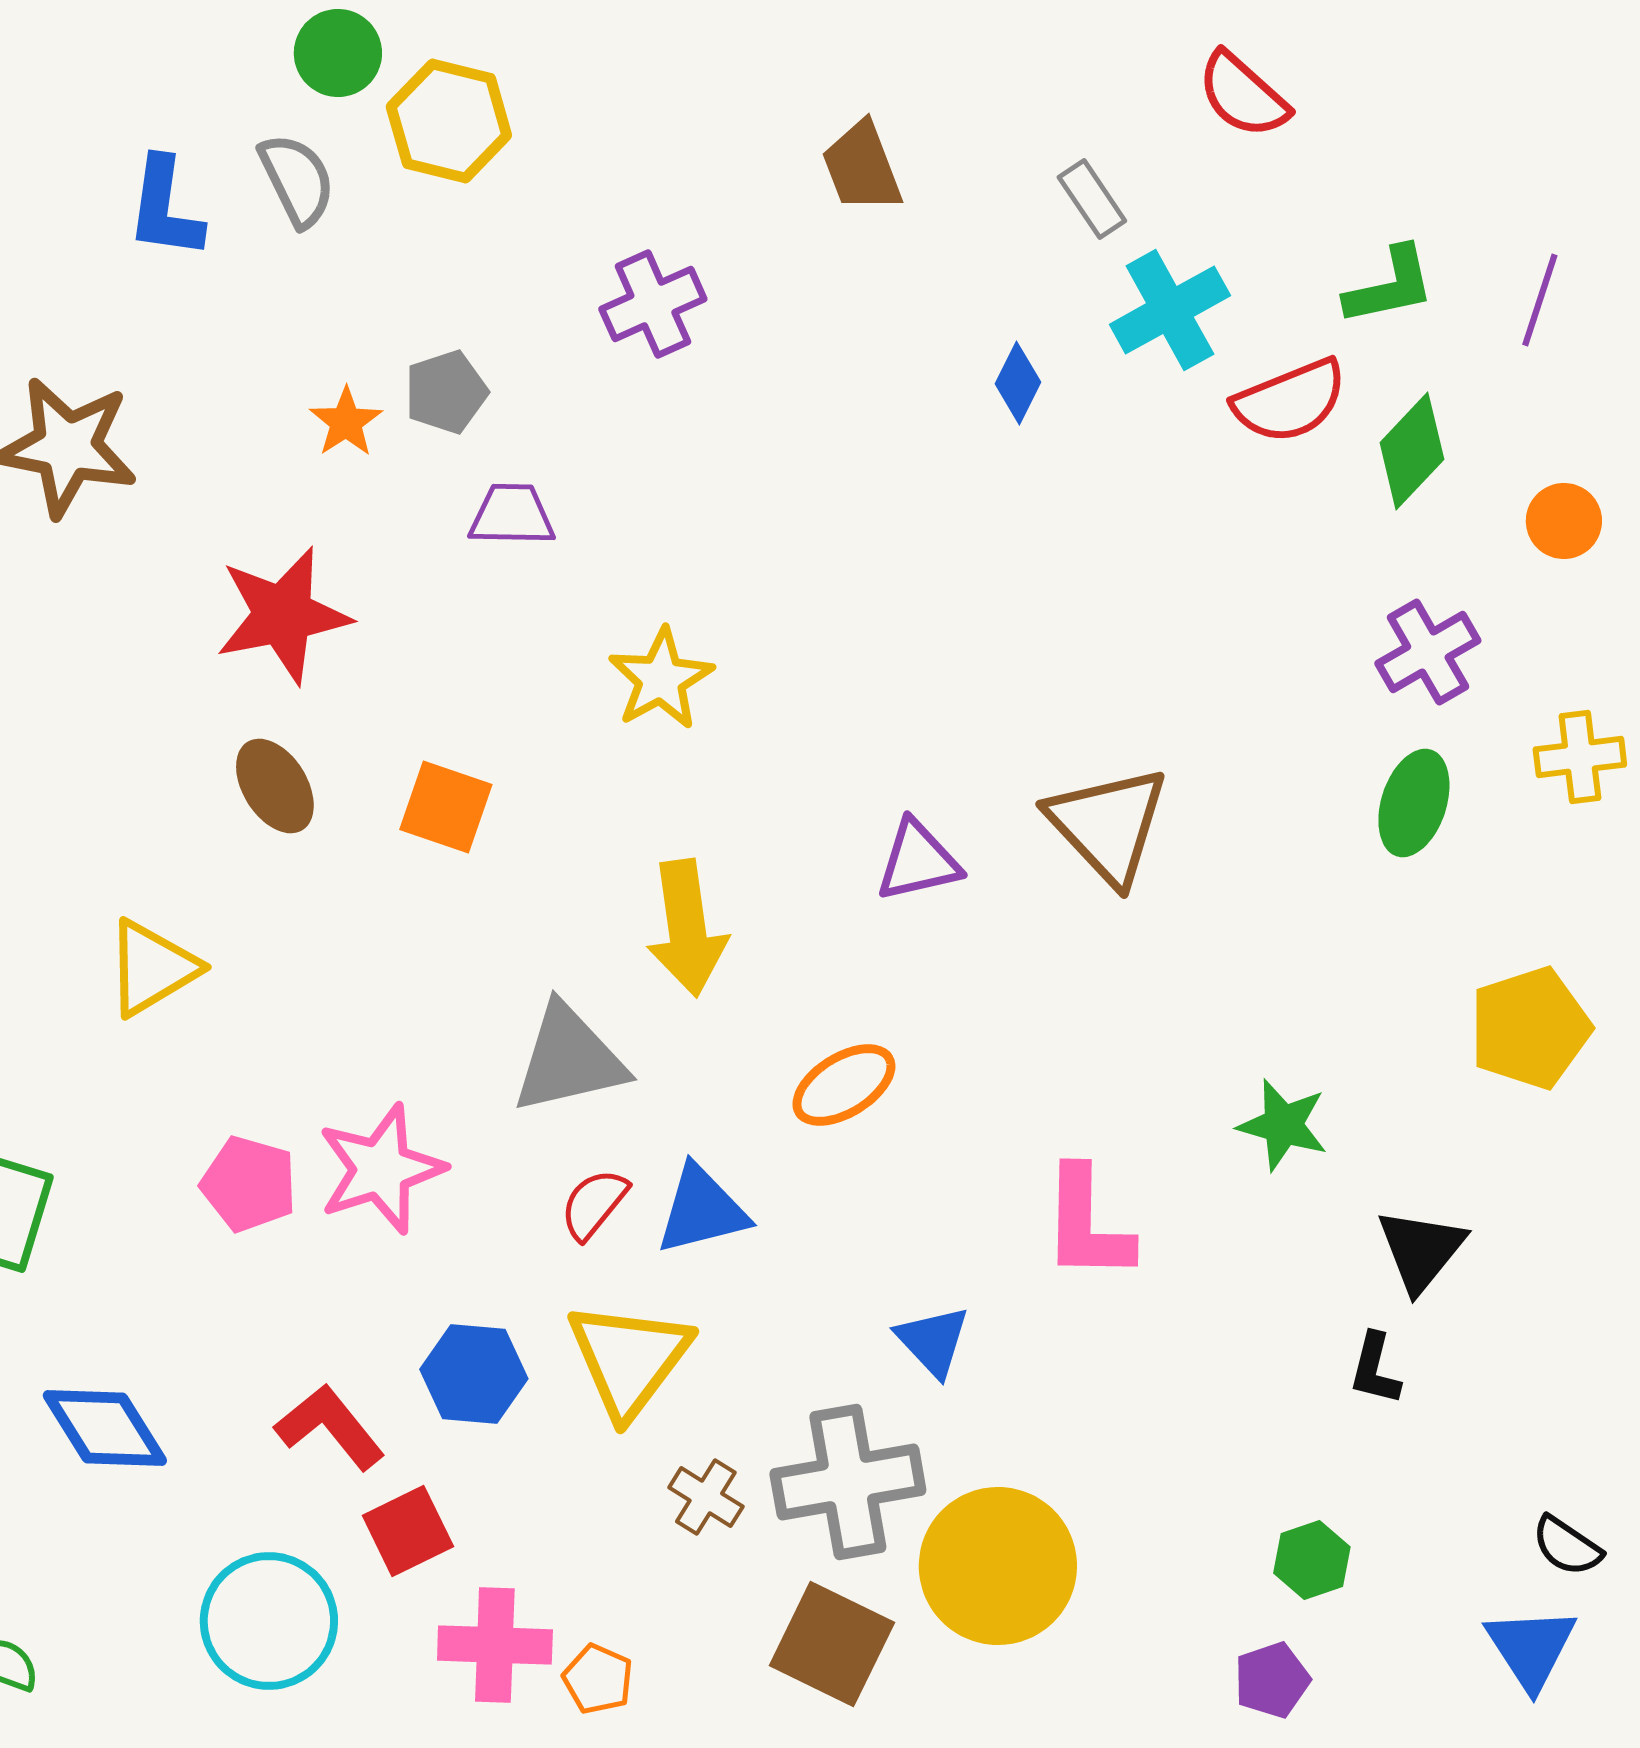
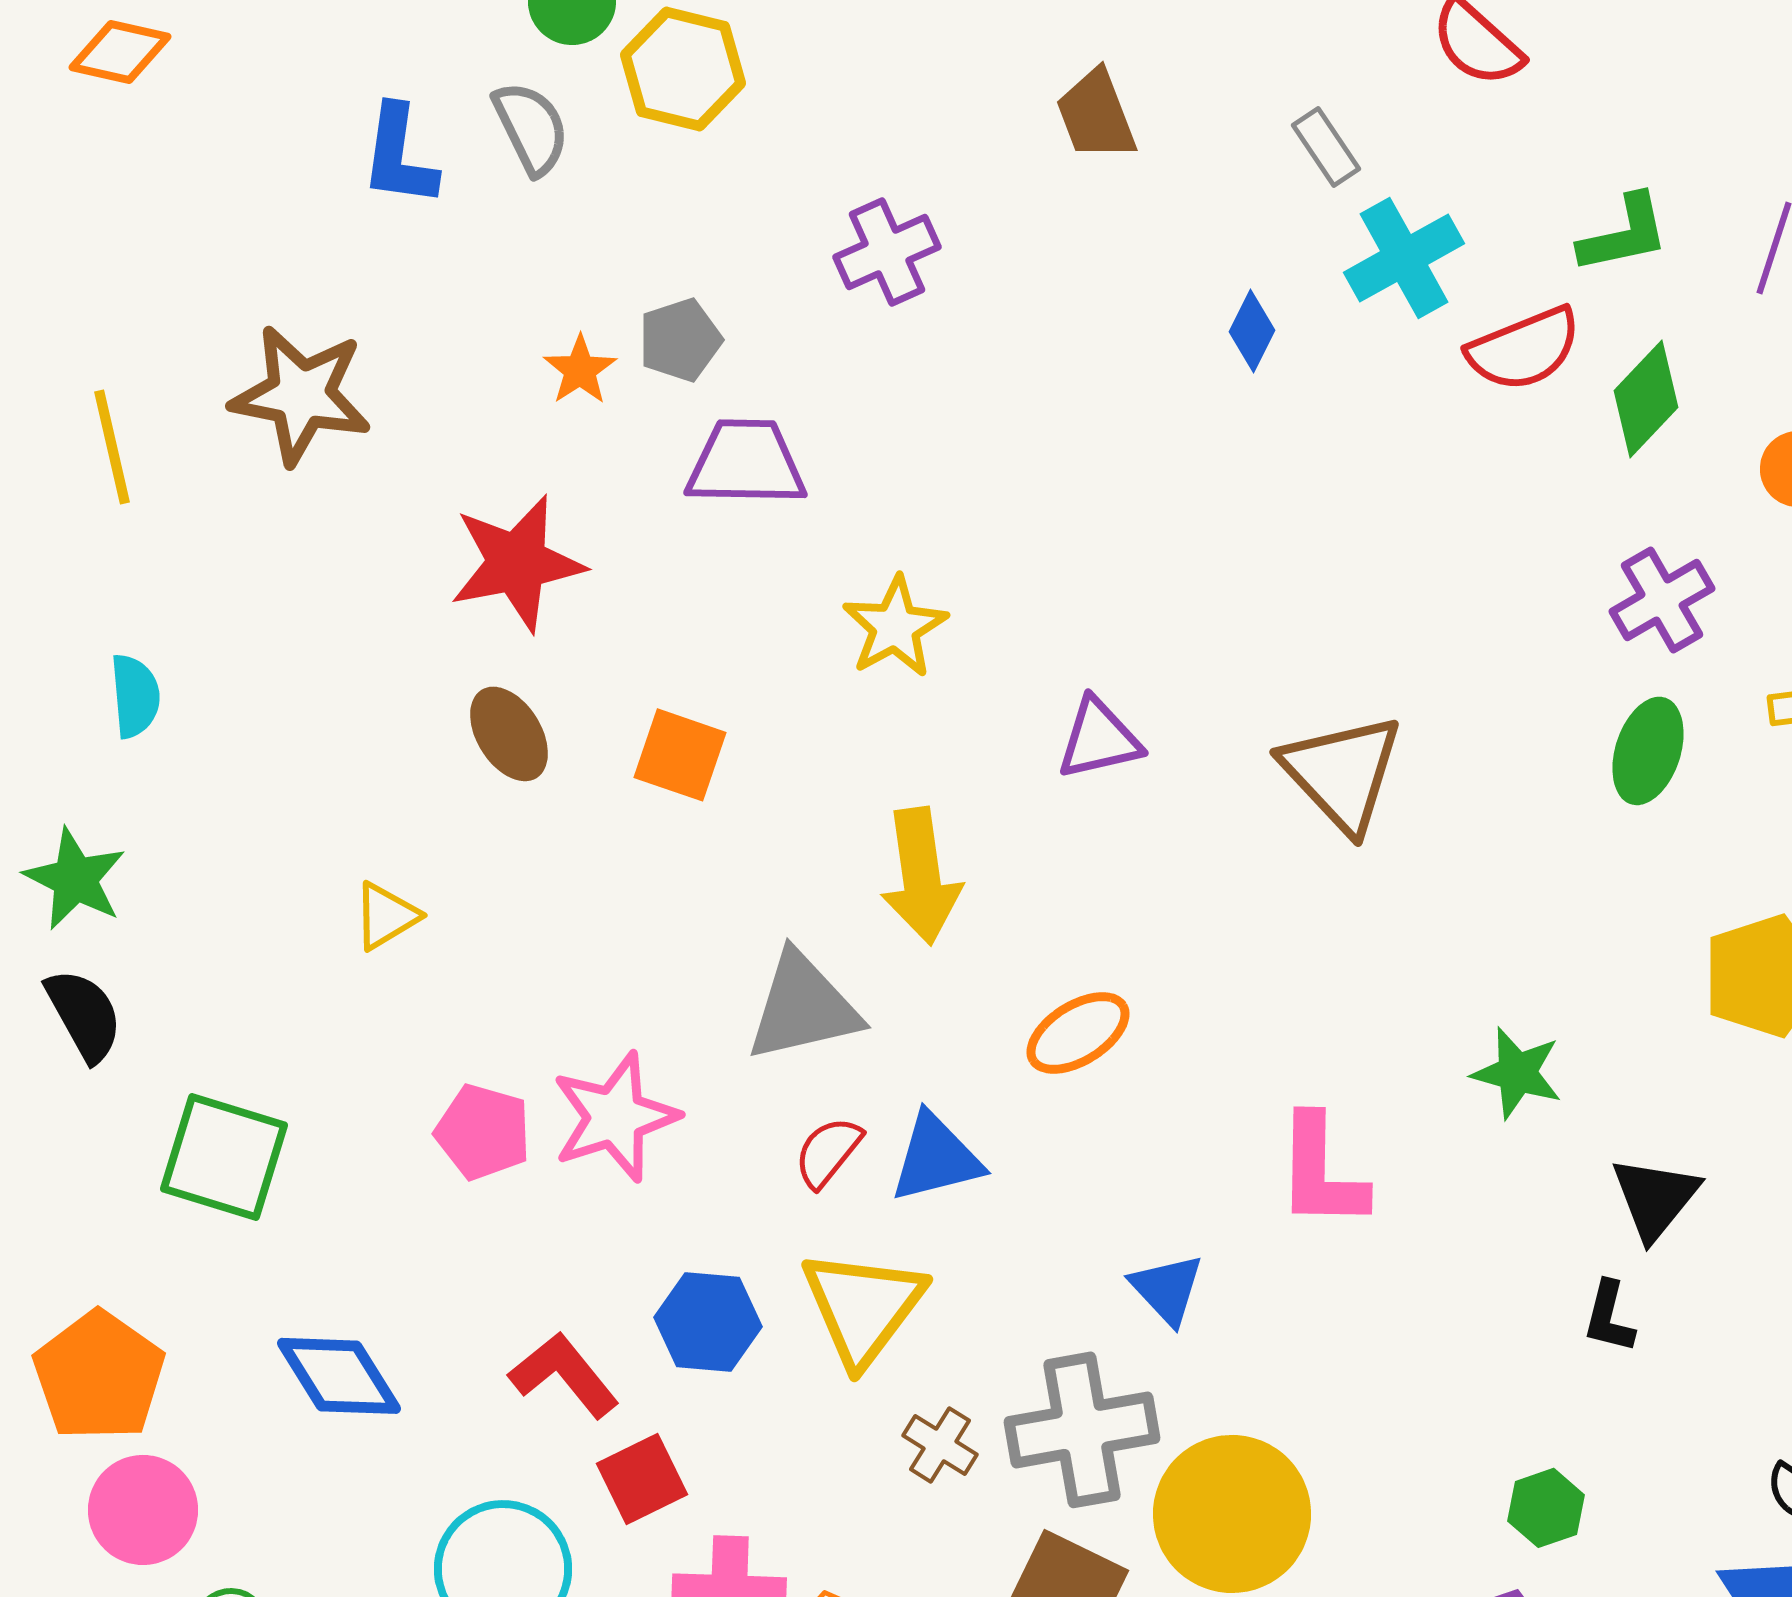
purple trapezoid: (512, 515) -> (746, 463), size x1.4
purple triangle: (918, 861) -> (1099, 739), moved
yellow triangle: (152, 968) -> (386, 916), size x0.7

